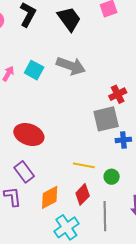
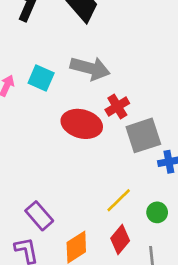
red cross: (118, 94) -> (117, 107), moved
red ellipse: (29, 135) -> (82, 124), moved
yellow line: (84, 165) -> (119, 200), turned -50

